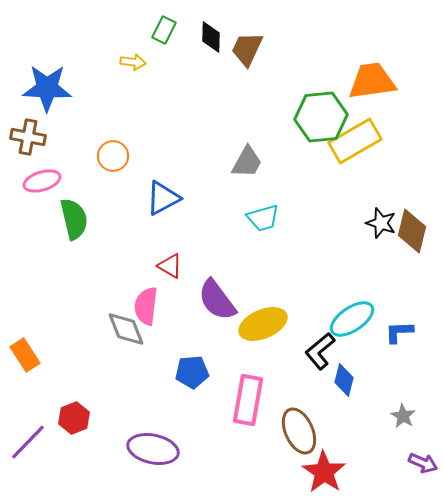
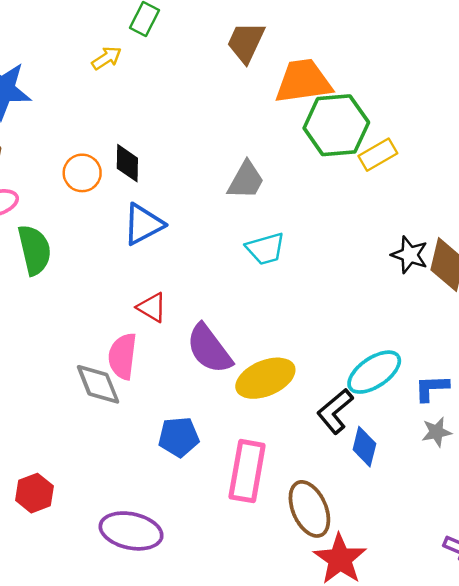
black diamond: (211, 37) -> (127, 163), moved
yellow arrow: (133, 62) -> (107, 58), turned -40
orange trapezoid: (372, 81) -> (303, 81), moved
yellow rectangle: (355, 141) -> (378, 155), size x0.6
gray star: (403, 416) -> (437, 432), moved, turned 30

